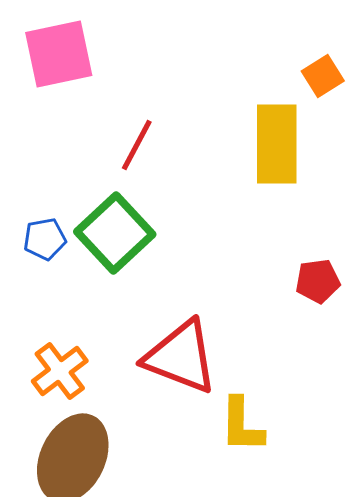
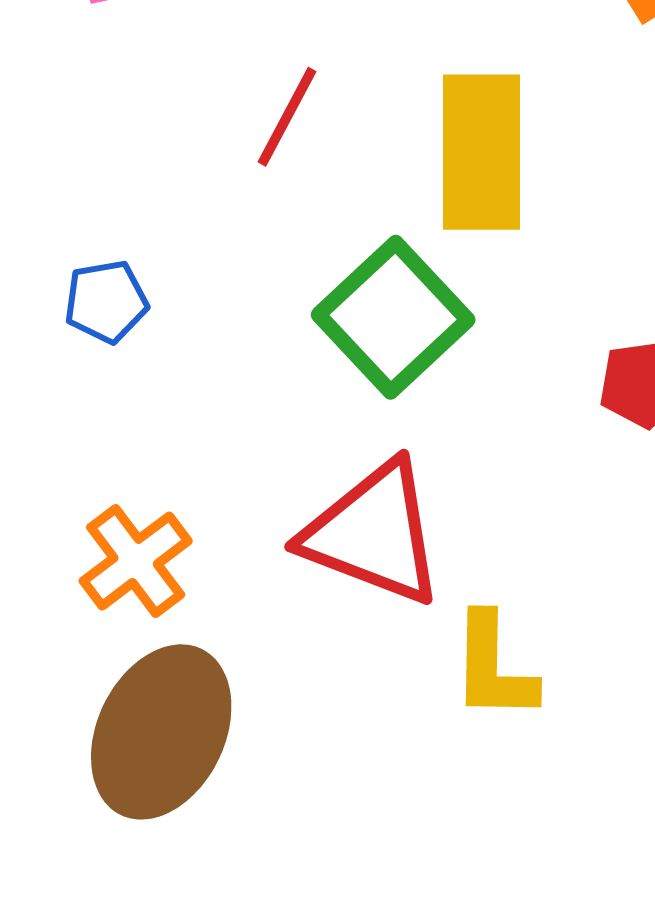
yellow rectangle: (277, 144) -> (482, 152), moved
green square: (115, 233) -> (393, 317), moved

